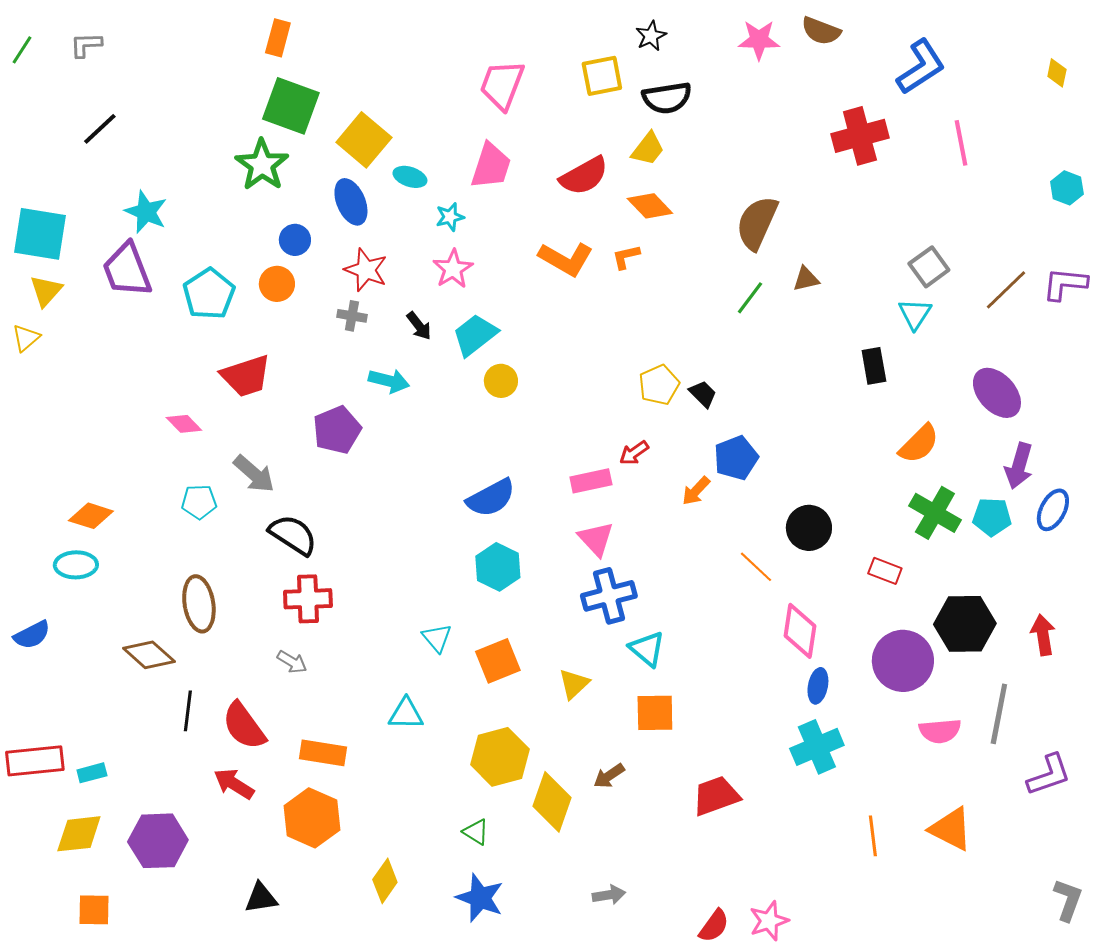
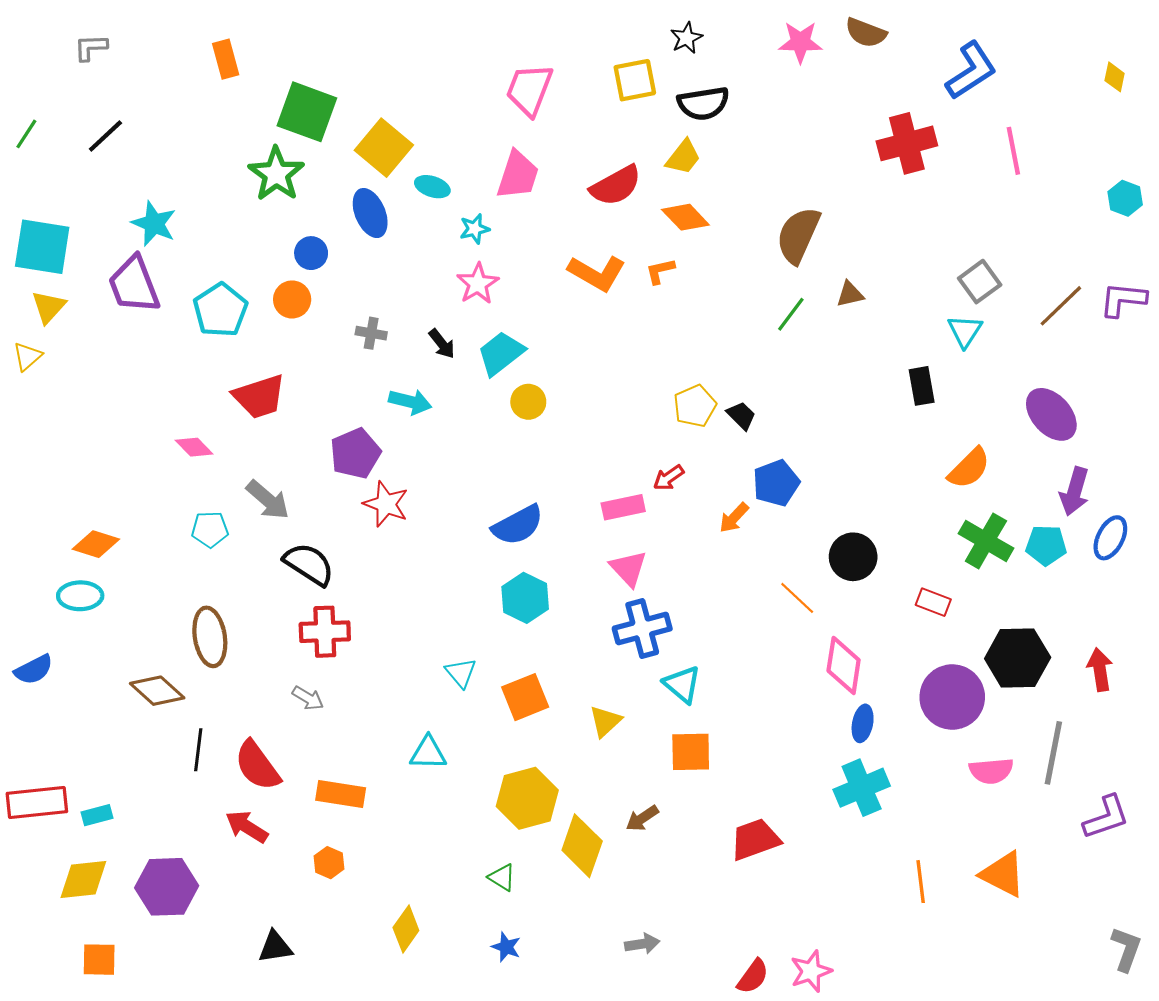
orange rectangle: (278, 38) -> (226, 59), moved, turned -30
green line: (22, 50) -> (26, 134), moved
red star: (366, 270) -> (386, 504), moved
orange hexagon: (312, 818) -> (329, 863), size x0.5
blue star: (480, 898) -> (506, 947), size x0.6

